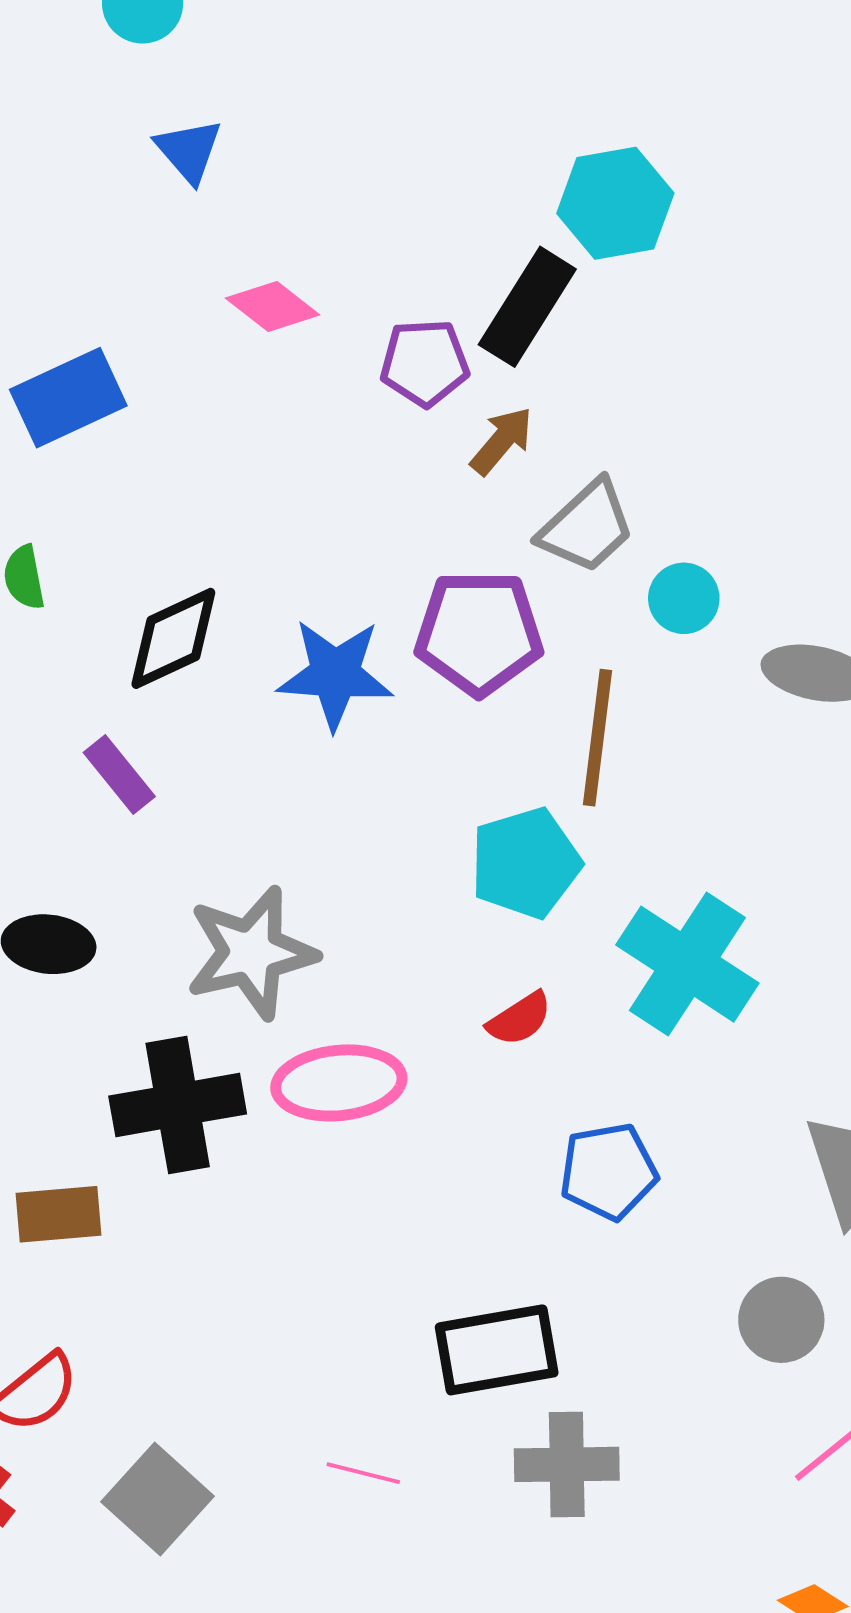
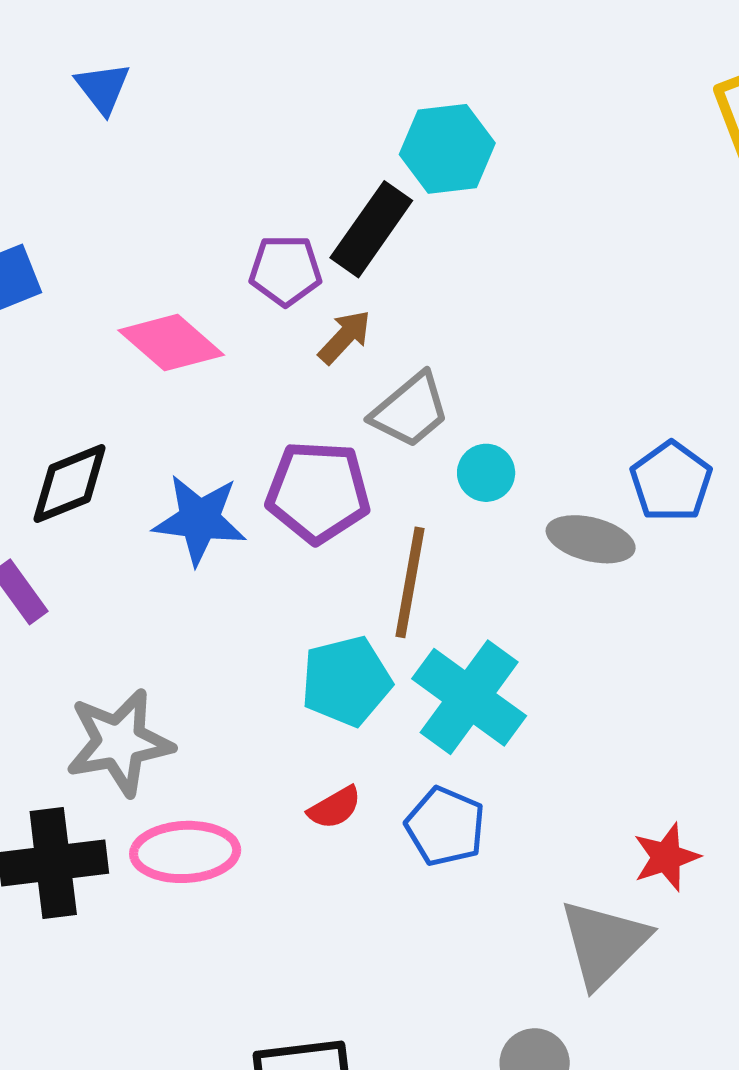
pink diamond: (273, 307) -> (171, 343), moved, size x1.4
cyan cross: (687, 964) -> (469, 697), moved
blue pentagon: (608, 1171) -> (445, 826), moved, turned 30

